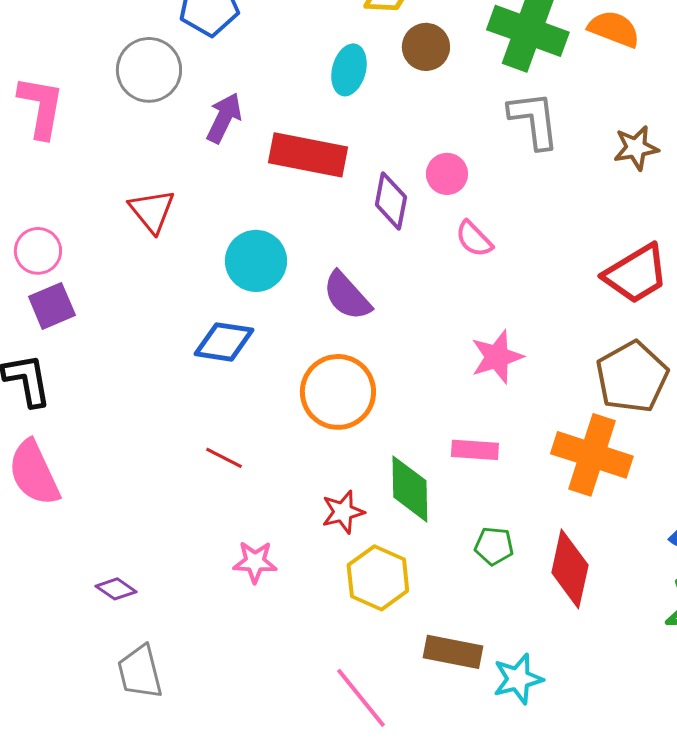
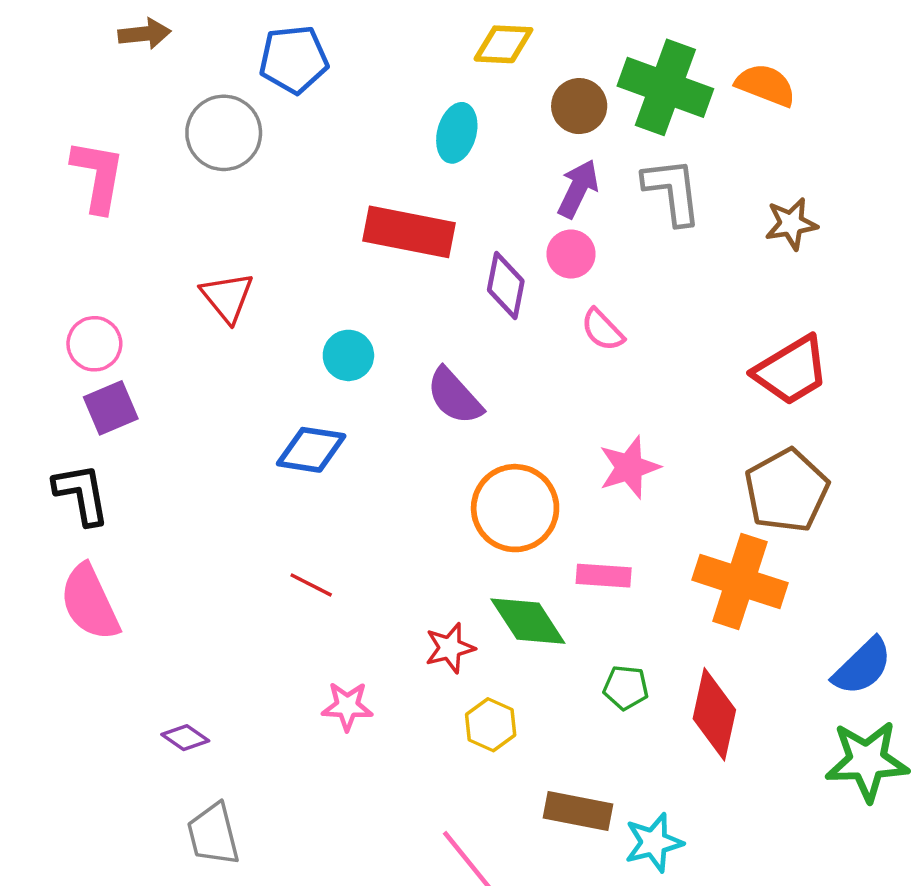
brown circle: (426, 47) -> (579, 106), moved
purple arrow: (224, 118) -> (578, 189), moved
cyan circle: (256, 261) -> (348, 355), size x0.7
orange circle: (338, 392) -> (515, 508), moved
green diamond: (410, 489) -> (528, 621), turned -32
yellow hexagon: (378, 578) -> (491, 725), size x0.7

